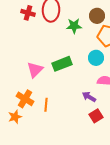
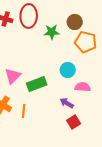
cyan circle: (96, 58) -> (68, 70), moved
green rectangle: (62, 64) -> (37, 84), moved

